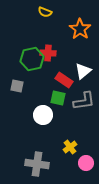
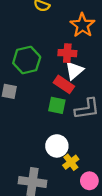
red cross: (48, 53) -> (67, 53), moved
white triangle: (83, 71) -> (74, 70), moved
white circle: (43, 115) -> (57, 146), moved

